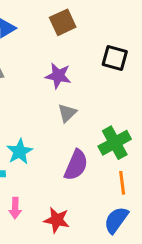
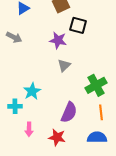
black square: (115, 58) -> (78, 25), moved
purple semicircle: (76, 165) -> (69, 112), moved
blue semicircle: (116, 220) -> (97, 137), turned 54

